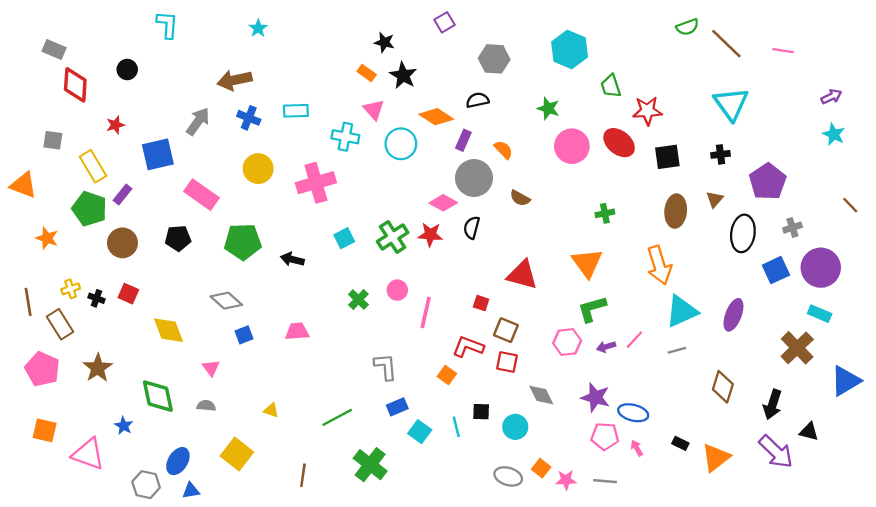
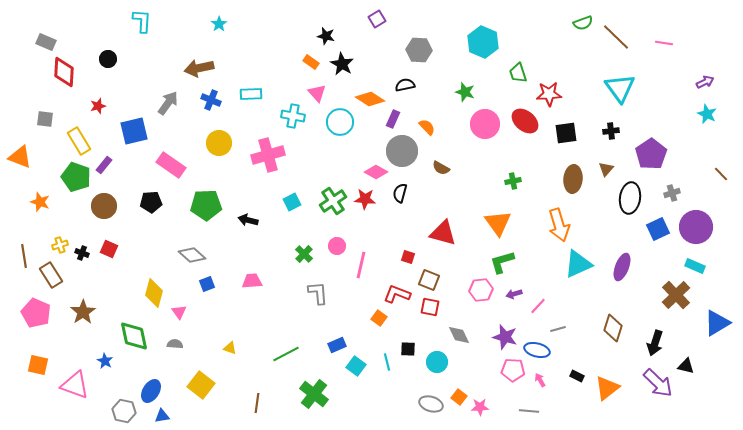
yellow diamond: (168, 330) -> (154, 293), moved, turned 36
pink line: (634, 340) -> (538, 306), moved
gray line: (677, 350) -> (558, 329), moved
gray L-shape: (386, 367) -> (318, 293), moved
gray line: (605, 481) -> (529, 411), moved

